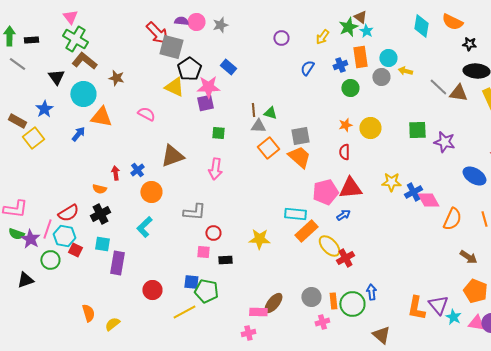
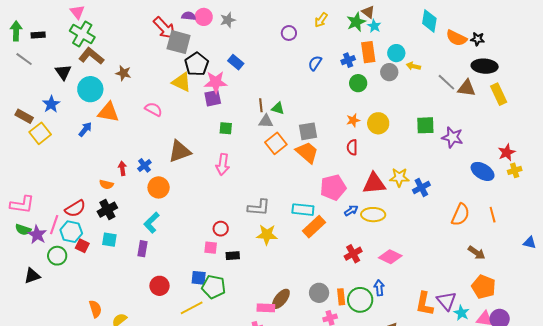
orange semicircle: (452, 22) -> (456, 38), moved
yellow arrow: (322, 37) -> (321, 20), moved
red triangle: (350, 188) -> (374, 183), moved
pink diamond: (428, 200) -> (390, 257), moved, turned -35
gray L-shape: (194, 212) -> (259, 208), moved
yellow ellipse: (329, 246) -> (373, 215), moved, turned -45
purple rectangle: (117, 263) -> (142, 249), moved, size x0.7

